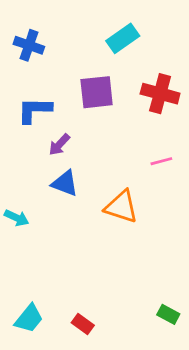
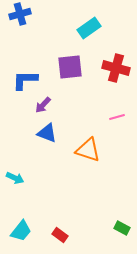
blue cross: (29, 45) -> (20, 14), moved, turned -35
cyan arrow: (17, 218) -> (15, 178), moved

